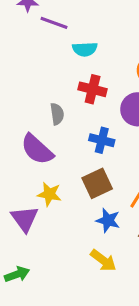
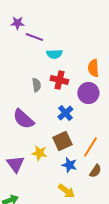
gray semicircle: (57, 114) -> (36, 85), moved
blue cross: (102, 140) -> (65, 113), turned 35
yellow star: (49, 194) -> (39, 153), moved

